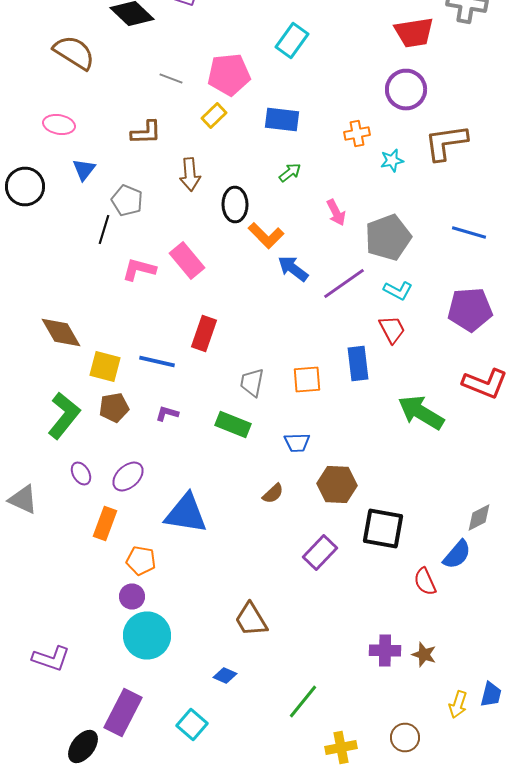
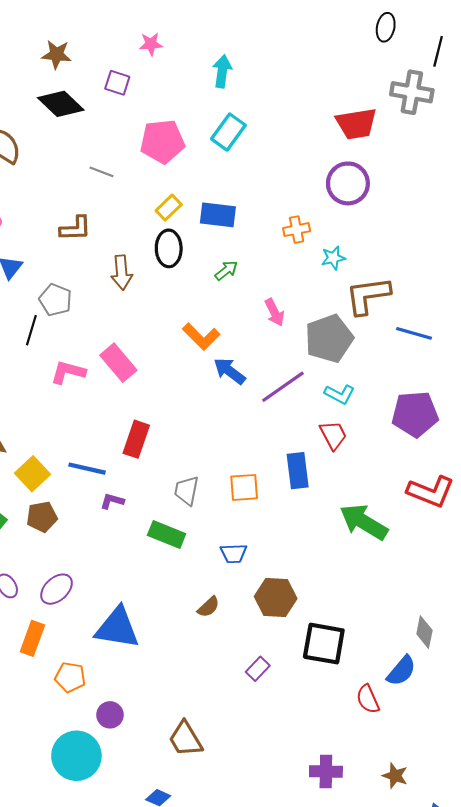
pink pentagon: (229, 74) -> (162, 142), moved
yellow rectangle: (214, 116) -> (169, 208), moved
brown L-shape: (446, 142) -> (368, 296), moved
black ellipse: (235, 204) -> (169, 248), moved
yellow square: (105, 366) -> (32, 474), turned 32
purple L-shape: (167, 414) -> (112, 501), moved
gray diamond: (479, 518) -> (424, 632), turned -52
purple rectangle: (320, 552) -> (258, 669), size x0.7
purple circle: (132, 596) -> (110, 715), moved
brown star: (424, 654) -> (395, 776), moved

